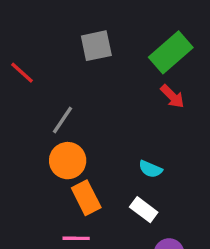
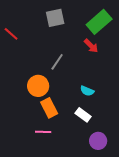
red arrow: (172, 96) -> (91, 46), moved
gray line: (63, 120) -> (57, 62), moved

